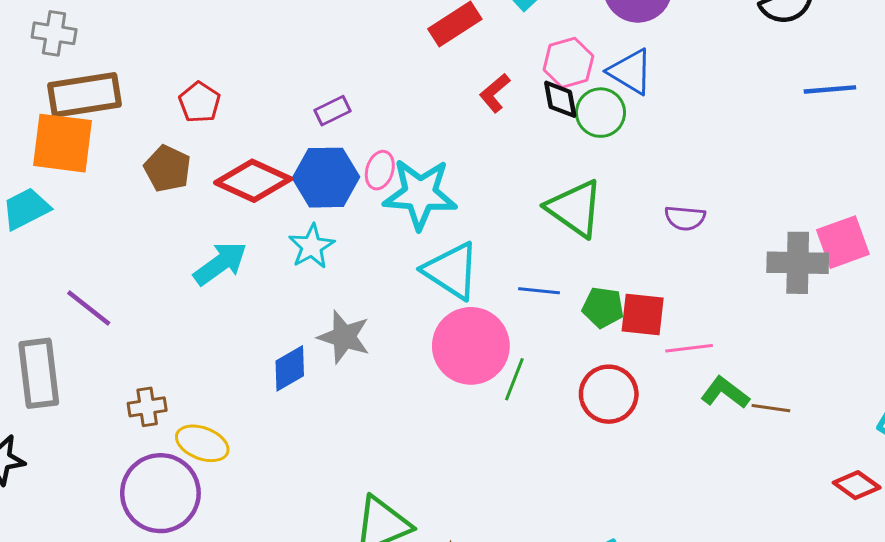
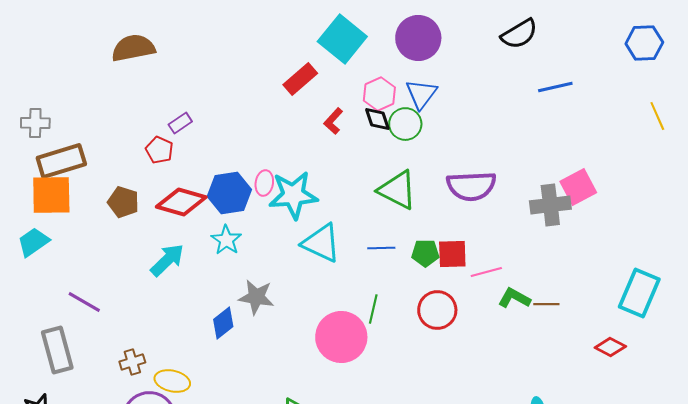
blue triangle: (630, 72) -> (421, 94), turned 44
red pentagon: (200, 102) -> (159, 150), moved
purple rectangle: (332, 111) -> (180, 123), moved
purple semicircle: (685, 218) -> (471, 186), size x1.8
pink circle: (471, 346) -> (341, 337), moved

